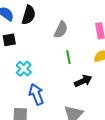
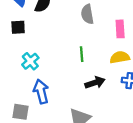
gray semicircle: (61, 30) -> (87, 14), moved, turned 138

